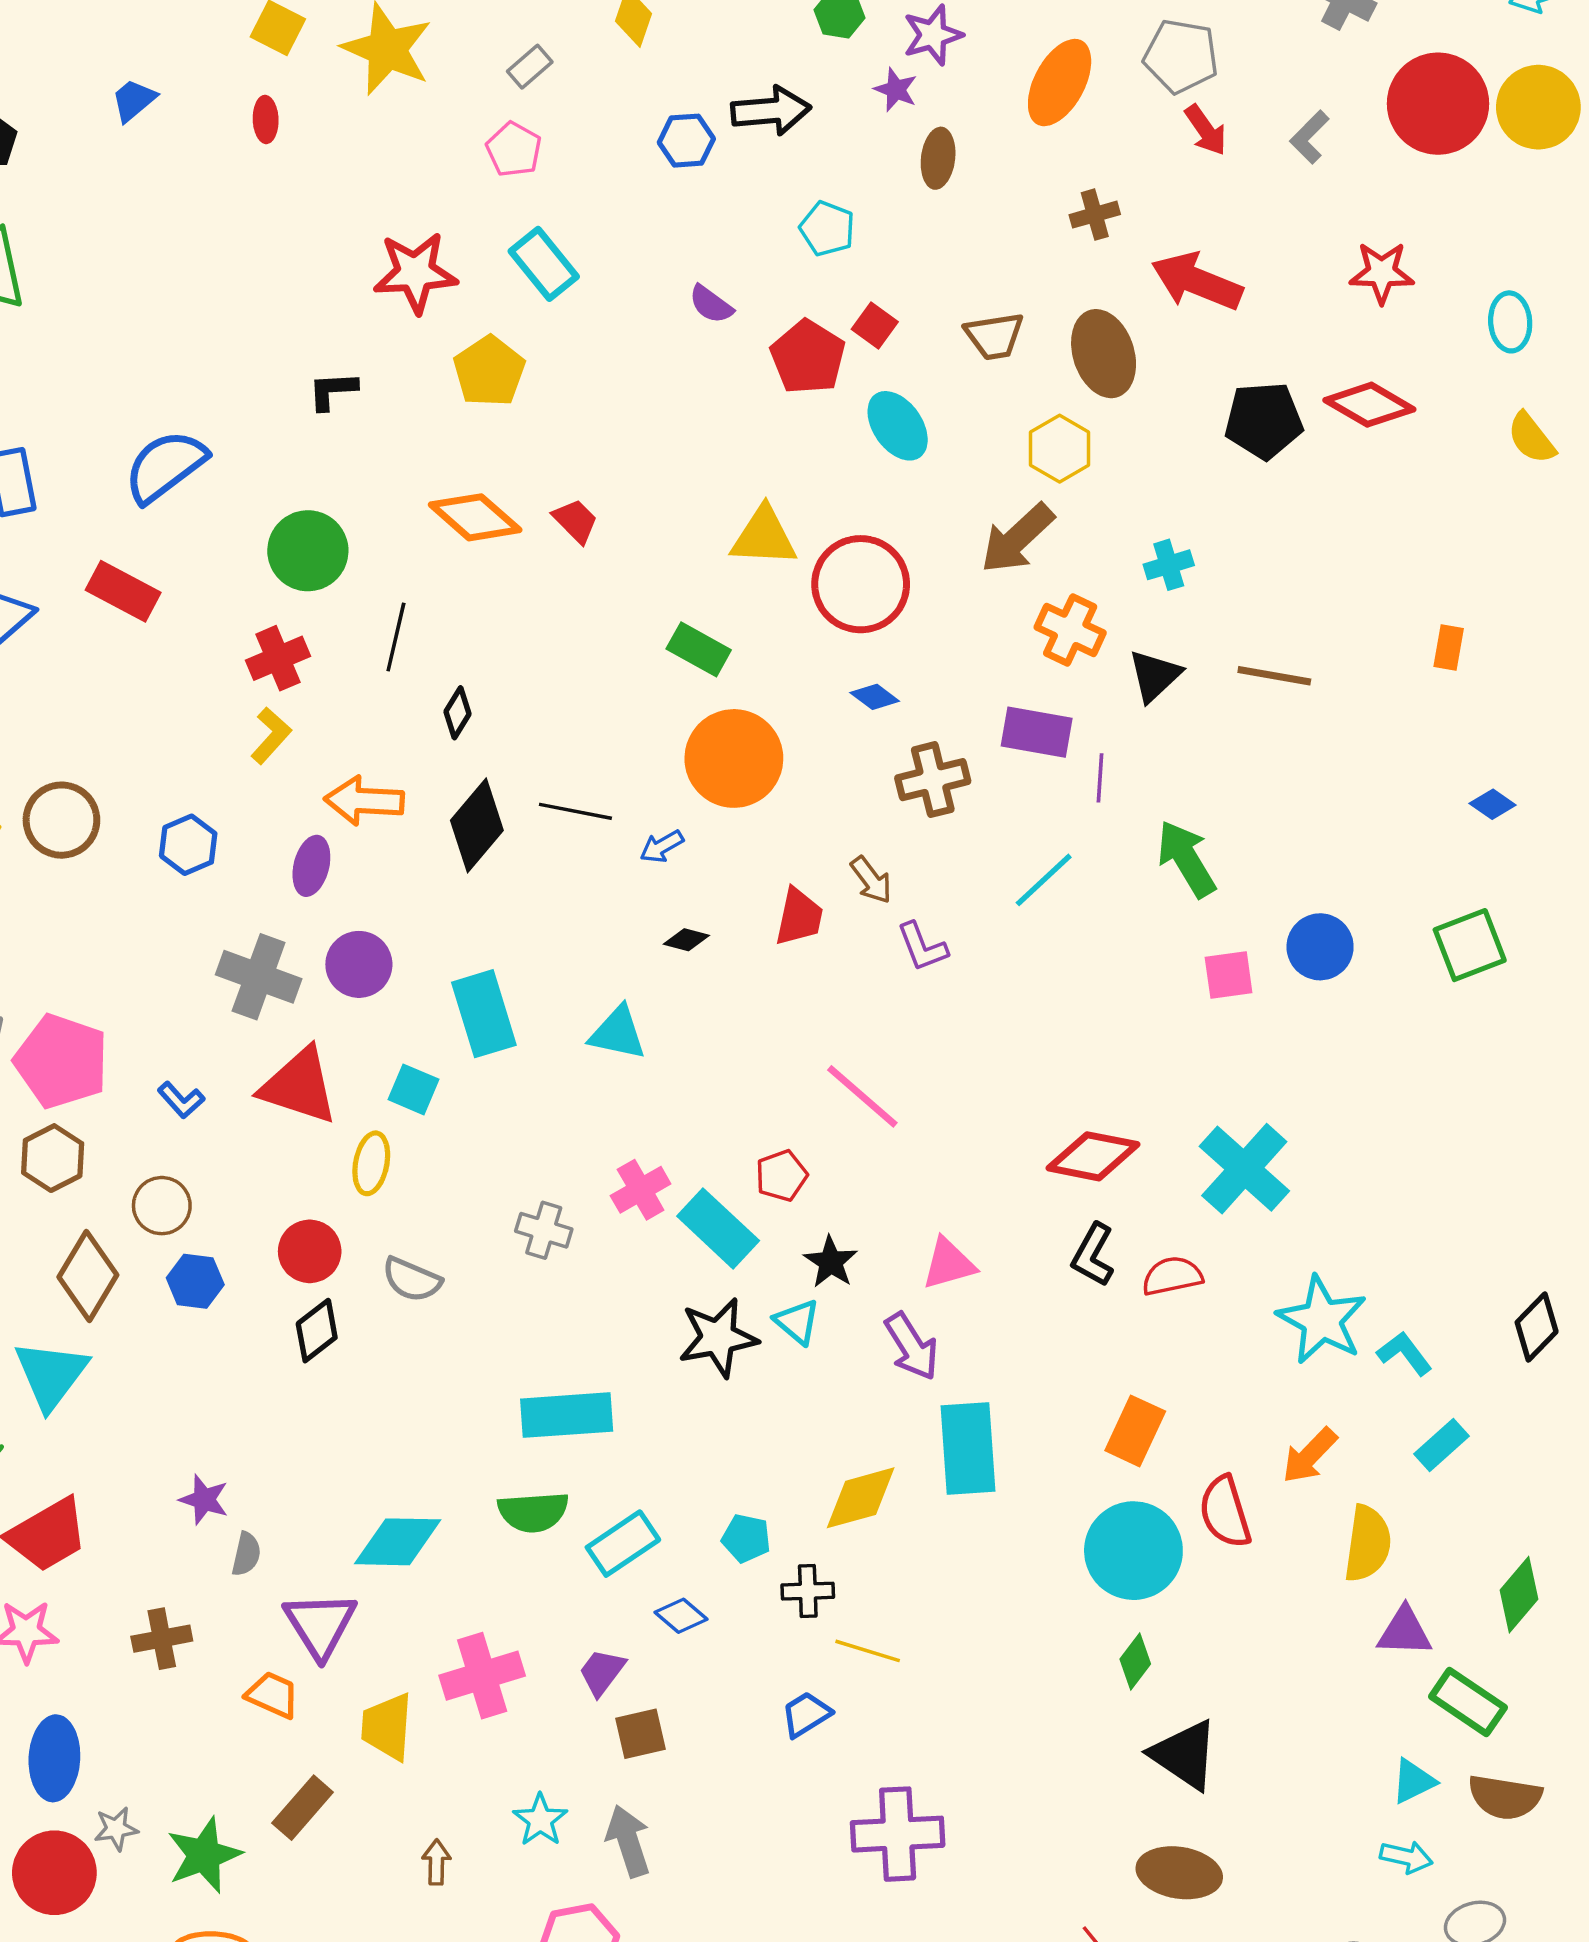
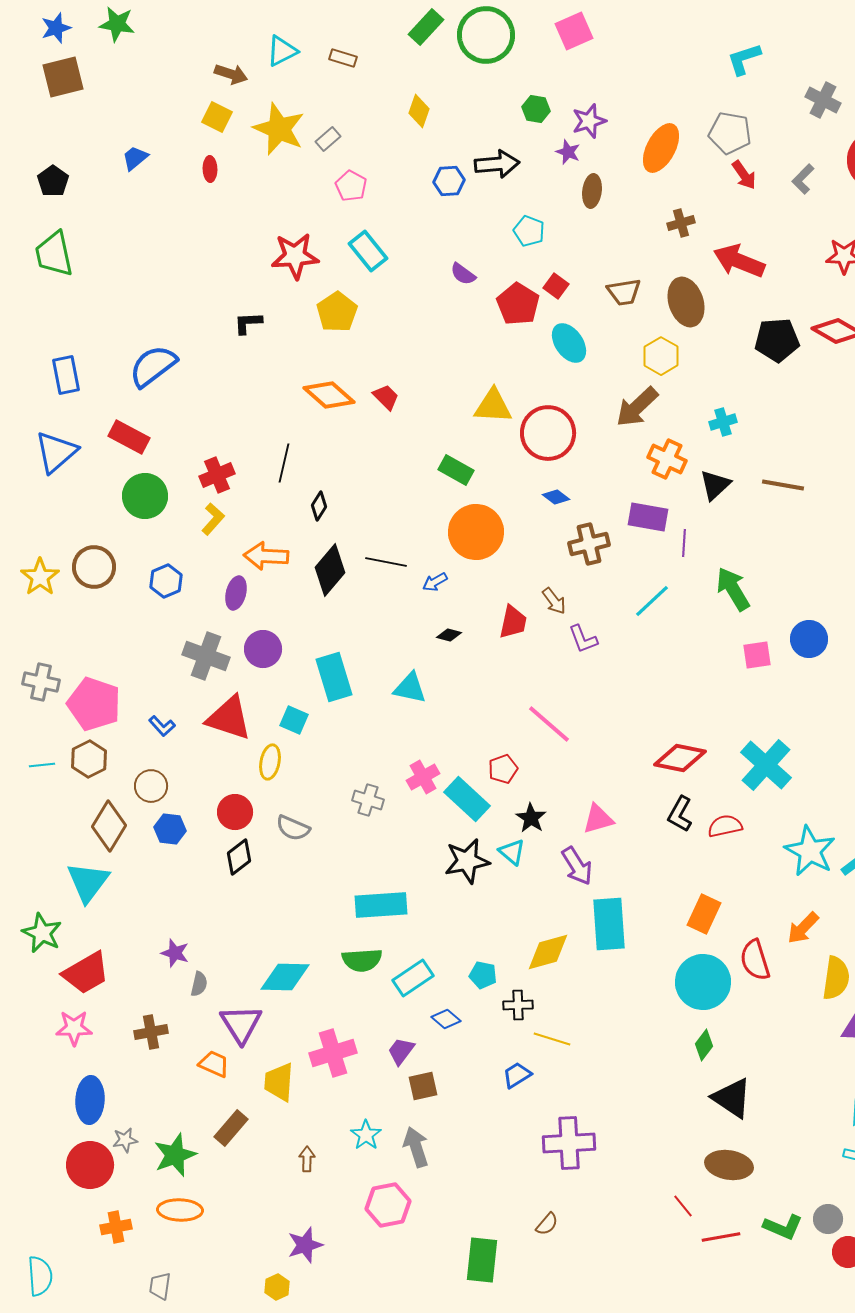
gray rectangle: (530, 67) -> (328, 139), moved
green circle: (308, 551) -> (145, 496), moved

